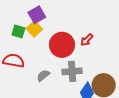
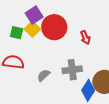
red arrow: (87, 40) -> (85, 37), turned -64
red circle: (62, 45) -> (54, 27), moved

